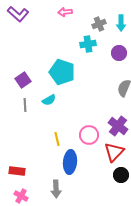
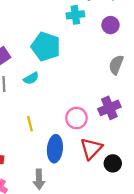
purple cross: (118, 126) -> (109, 108), turned 30
yellow line: (57, 139) -> (30, 124), moved
red triangle: (114, 152) -> (91, 149), moved

